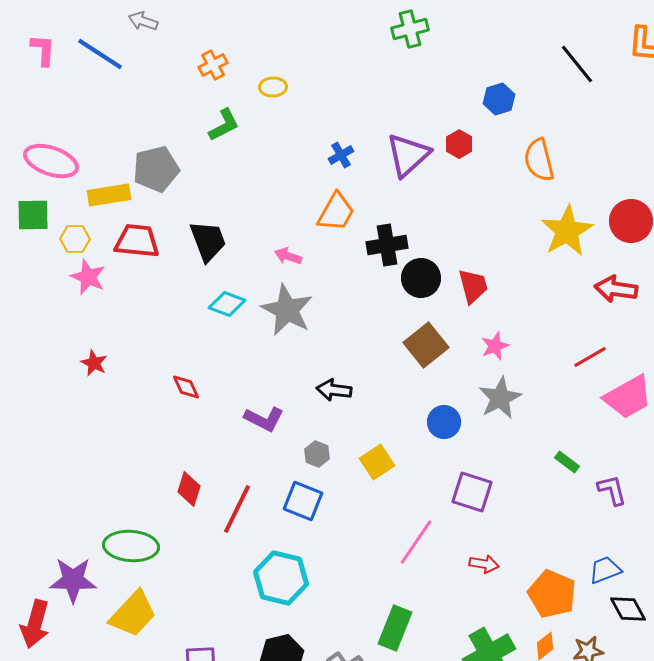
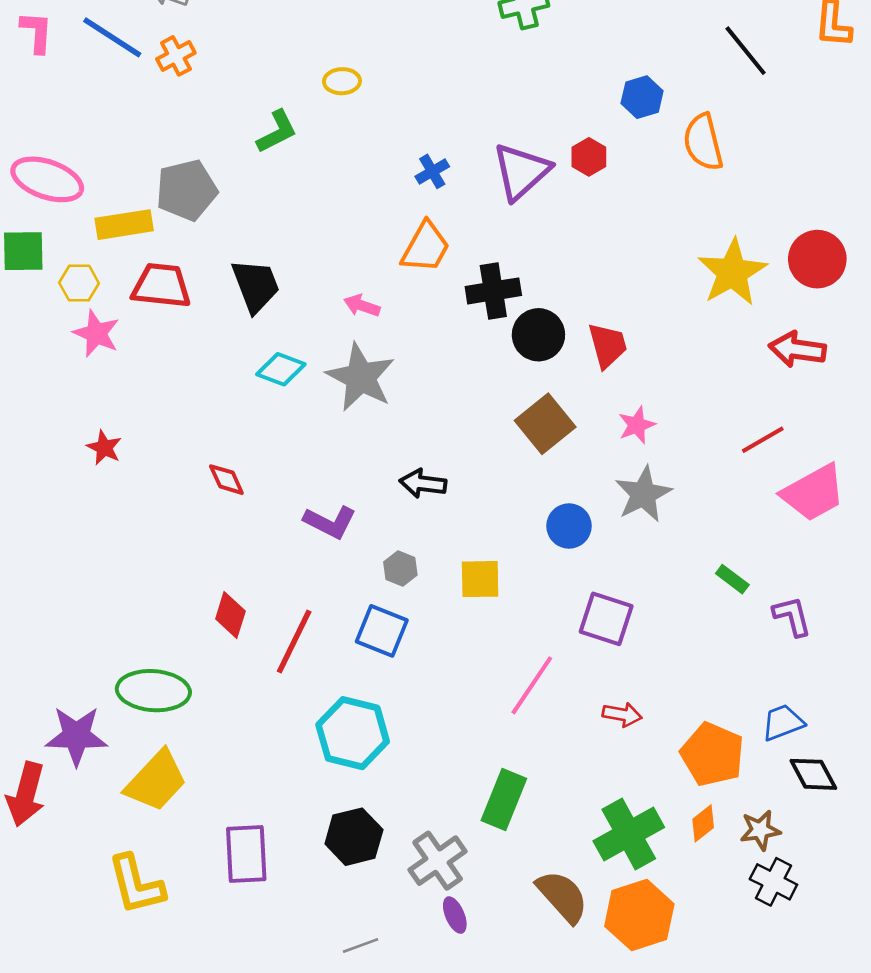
orange cross: (213, 65) -> (176, 56), moved
orange semicircle: (539, 160) -> (703, 142), moved
yellow square: (377, 462) -> (480, 579), turned 32

